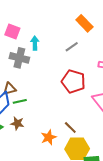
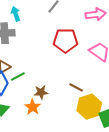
brown star: (17, 123) -> (41, 92), moved
orange star: (49, 137) -> (33, 107), moved

